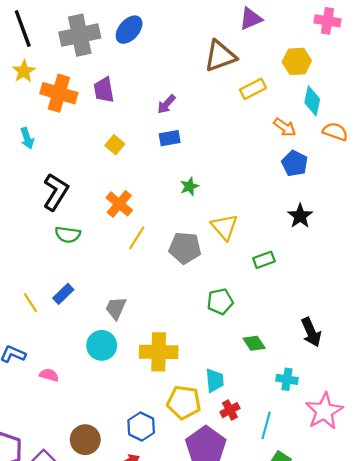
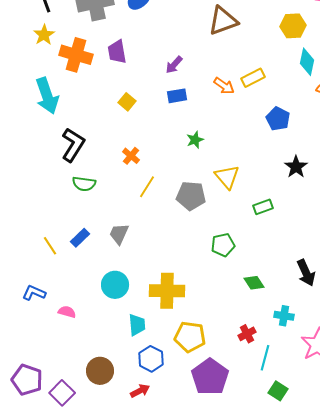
yellow rectangle: (253, 89) -> (253, 78), moved
orange arrow: (285, 127) -> (224, 86), moved
cyan arrow: (27, 138) -> (47, 96), size x1.8
blue pentagon: (295, 163) -> (278, 119), moved
orange cross: (119, 204) -> (131, 156), size x0.7
gray trapezoid: (116, 308) -> (119, 234), moved
cyan trapezoid: (215, 380) -> (137, 325), moved
red cross: (230, 410) -> (247, 334), moved

